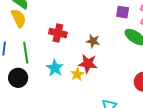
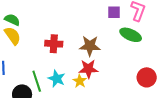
brown star: (93, 41) -> (90, 46), size x1.5
green line: (26, 53) -> (37, 81), moved

